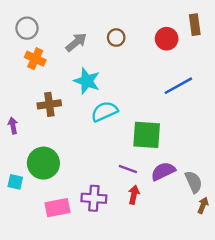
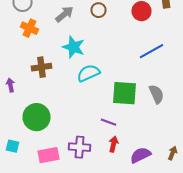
purple semicircle: (163, 171) -> (140, 155), moved
cyan square: (15, 182) -> (12, 146), moved
gray semicircle: (194, 182) -> (156, 94), moved

